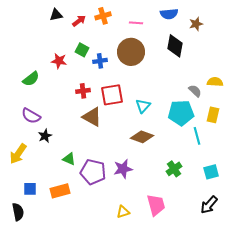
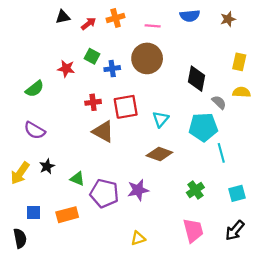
brown star: (196, 24) -> (228, 19), moved
black diamond: (175, 46) -> (197, 79), moved
yellow rectangle: (213, 115) -> (239, 62), moved
black star: (45, 136) -> (47, 166), moved
pink trapezoid: (156, 205) -> (193, 230), moved

